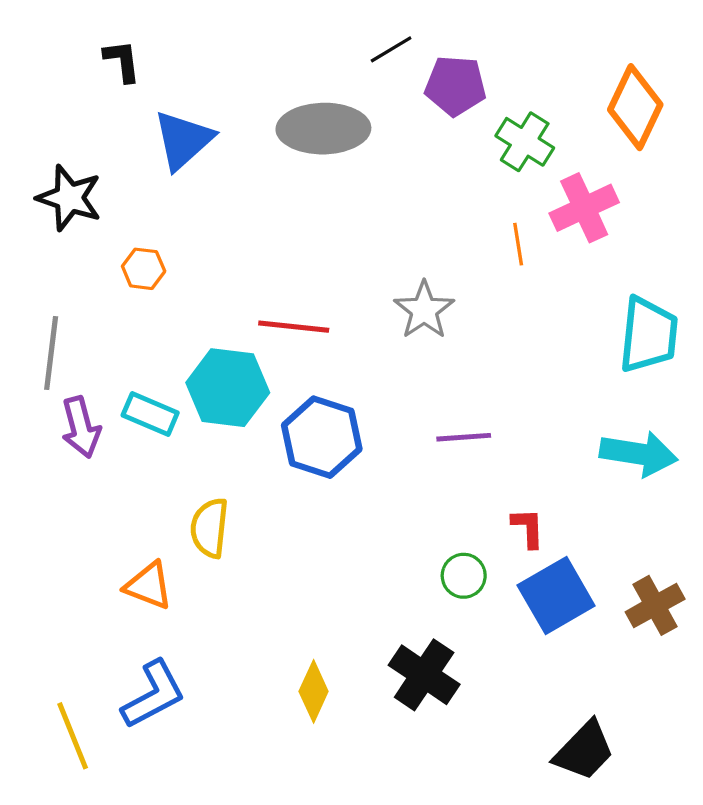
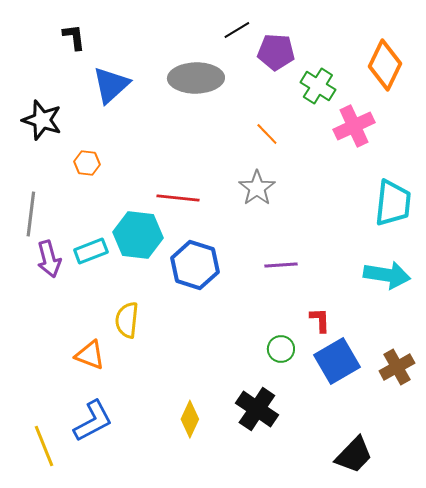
orange line: (518, 244) -> (267, 134), moved, turned -35
cyan rectangle: (150, 414) -> (91, 251), turned -44

